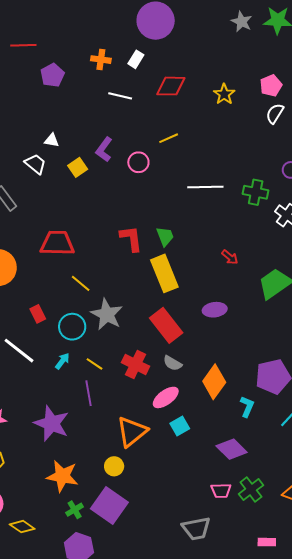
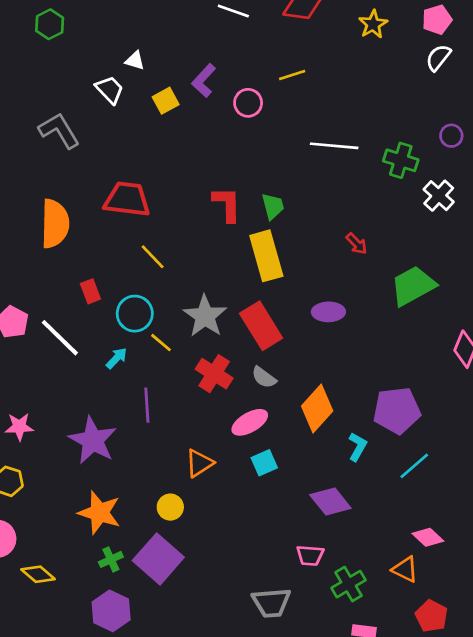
gray star: (107, 314) -> (205, 316), moved
yellow line: (94, 364) -> (161, 343), moved
orange triangle: (132, 432) -> (199, 463), size x0.7
green cross: (251, 490) -> (349, 584), moved

